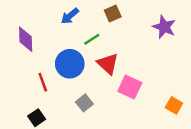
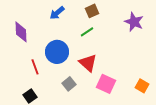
green line: (92, 39) -> (87, 32), moved
red triangle: (108, 64) -> (88, 63), moved
pink square: (130, 87) -> (106, 84), moved

